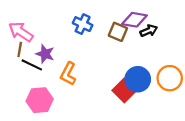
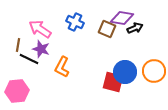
pink arrow: (21, 32) -> (40, 29), moved
red square: (124, 90) -> (113, 82), turned -30
pink hexagon: (40, 100) -> (17, 91), moved

